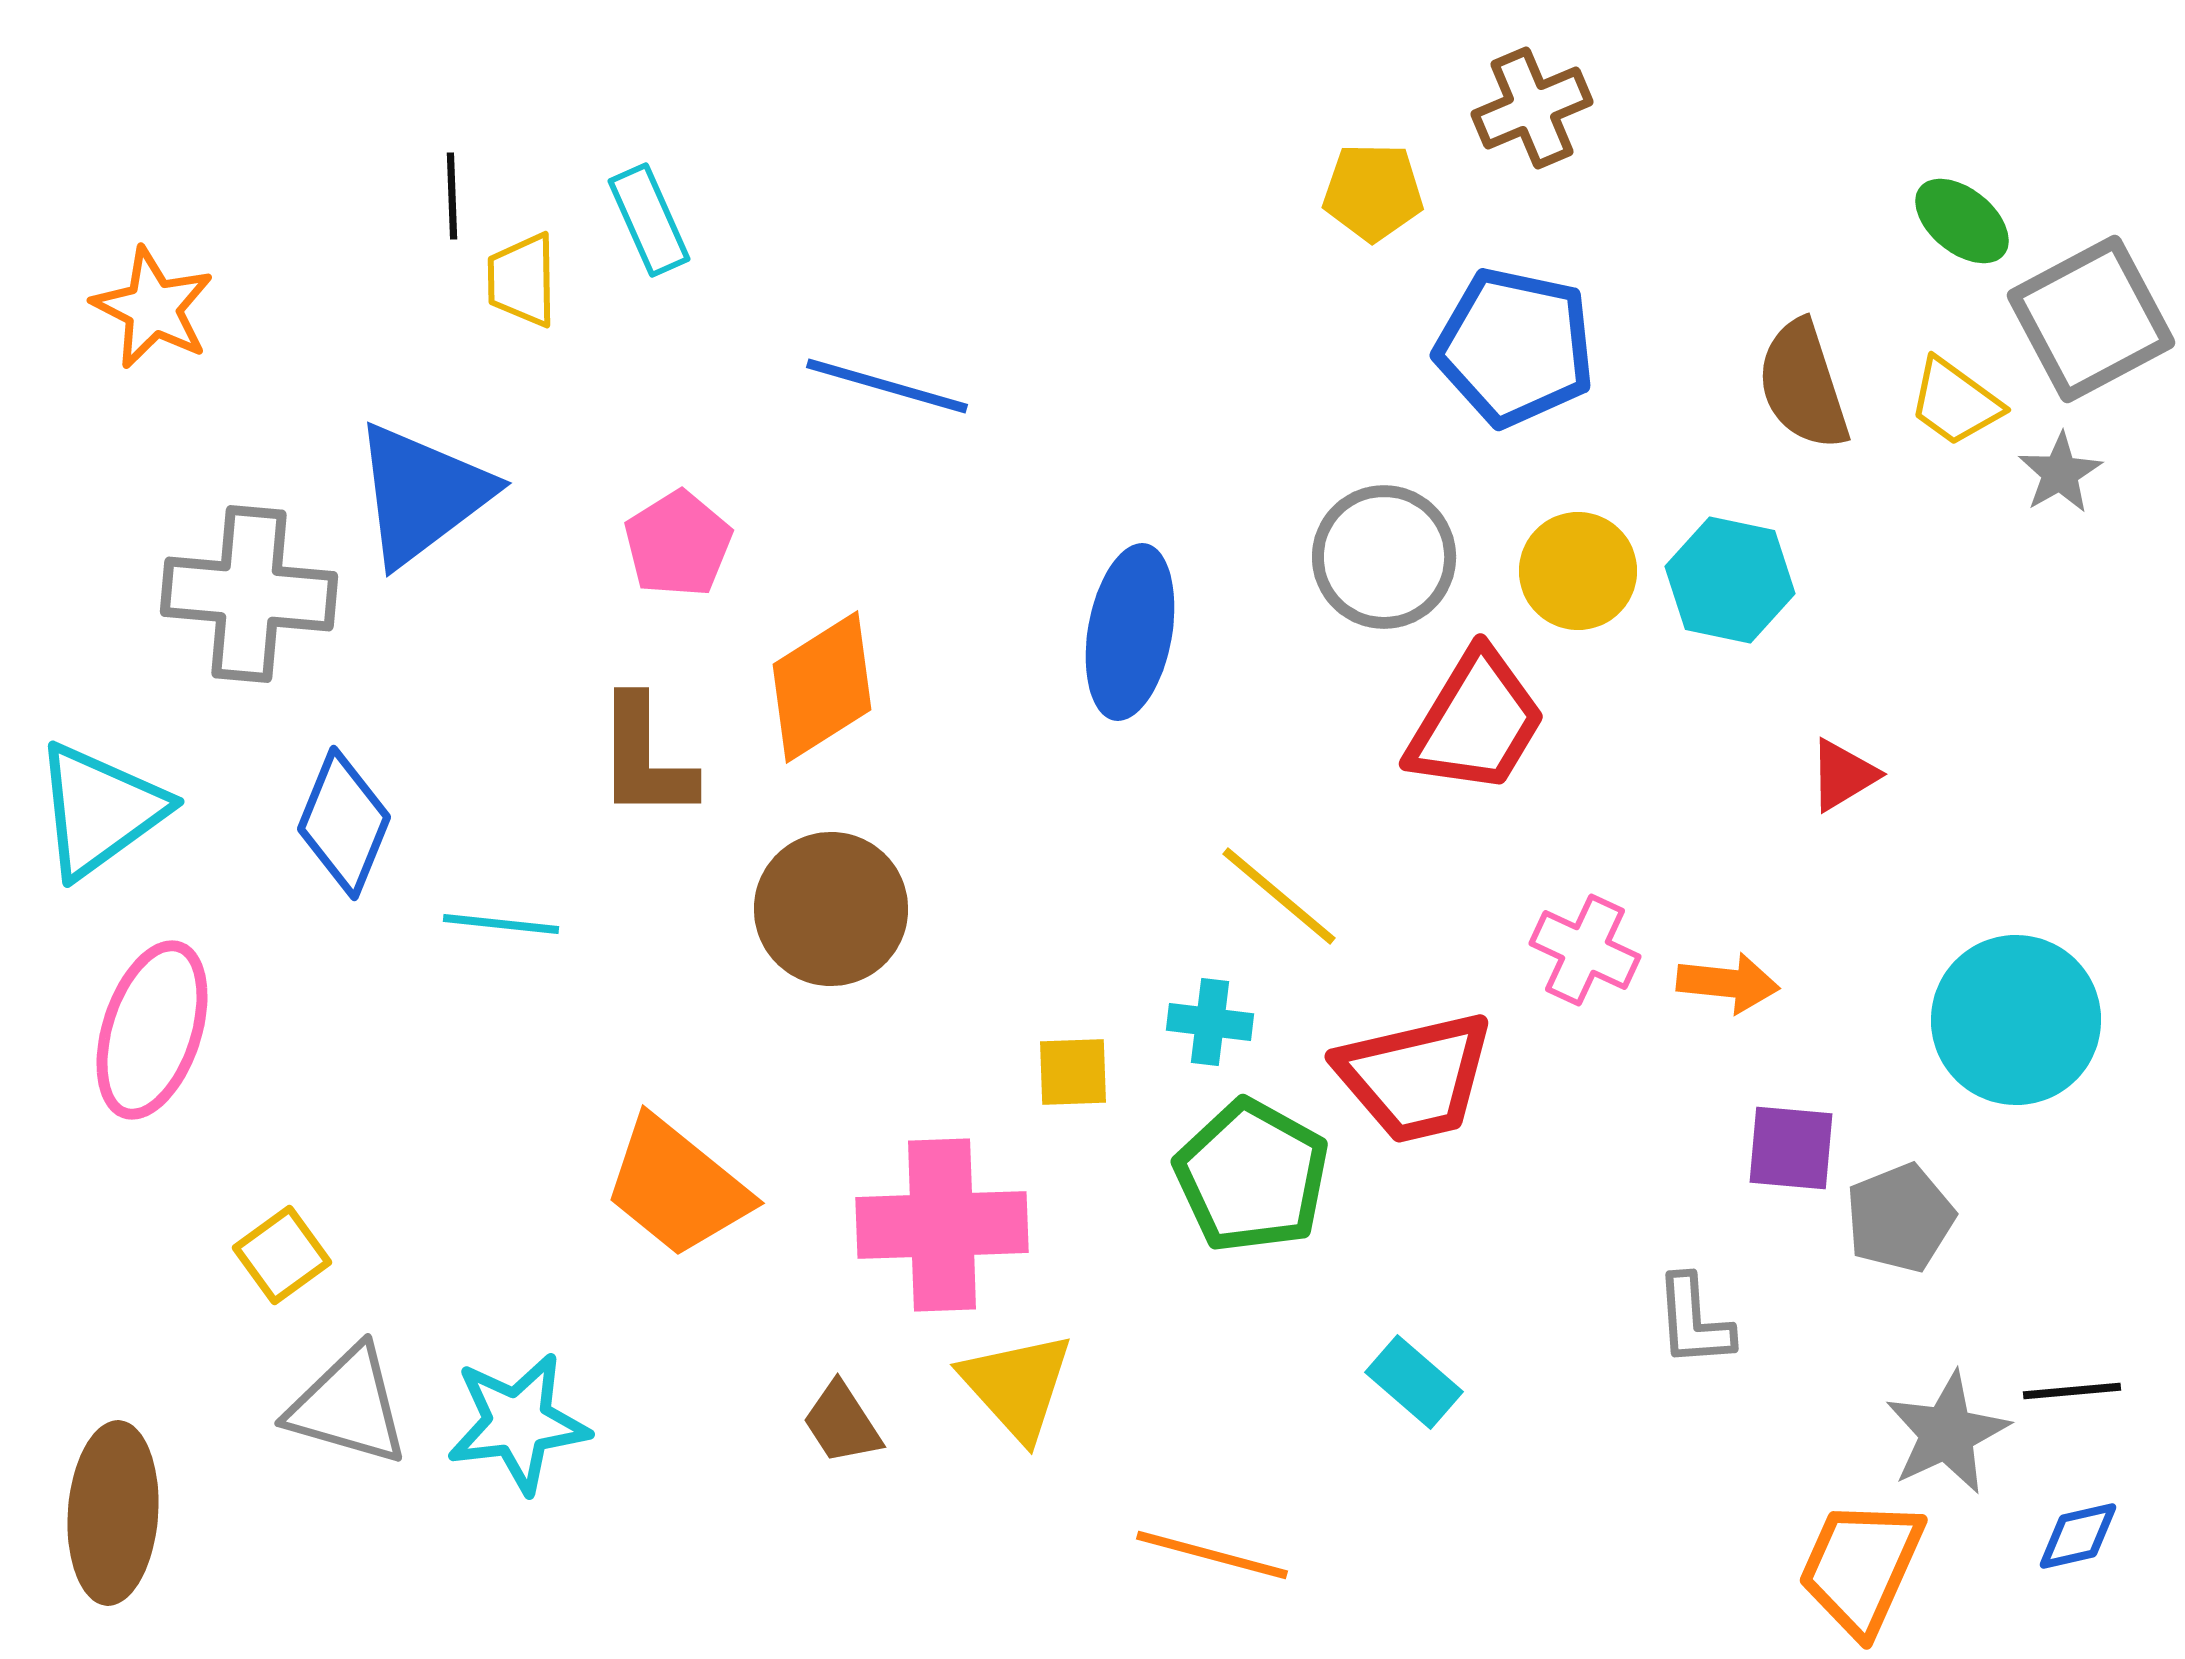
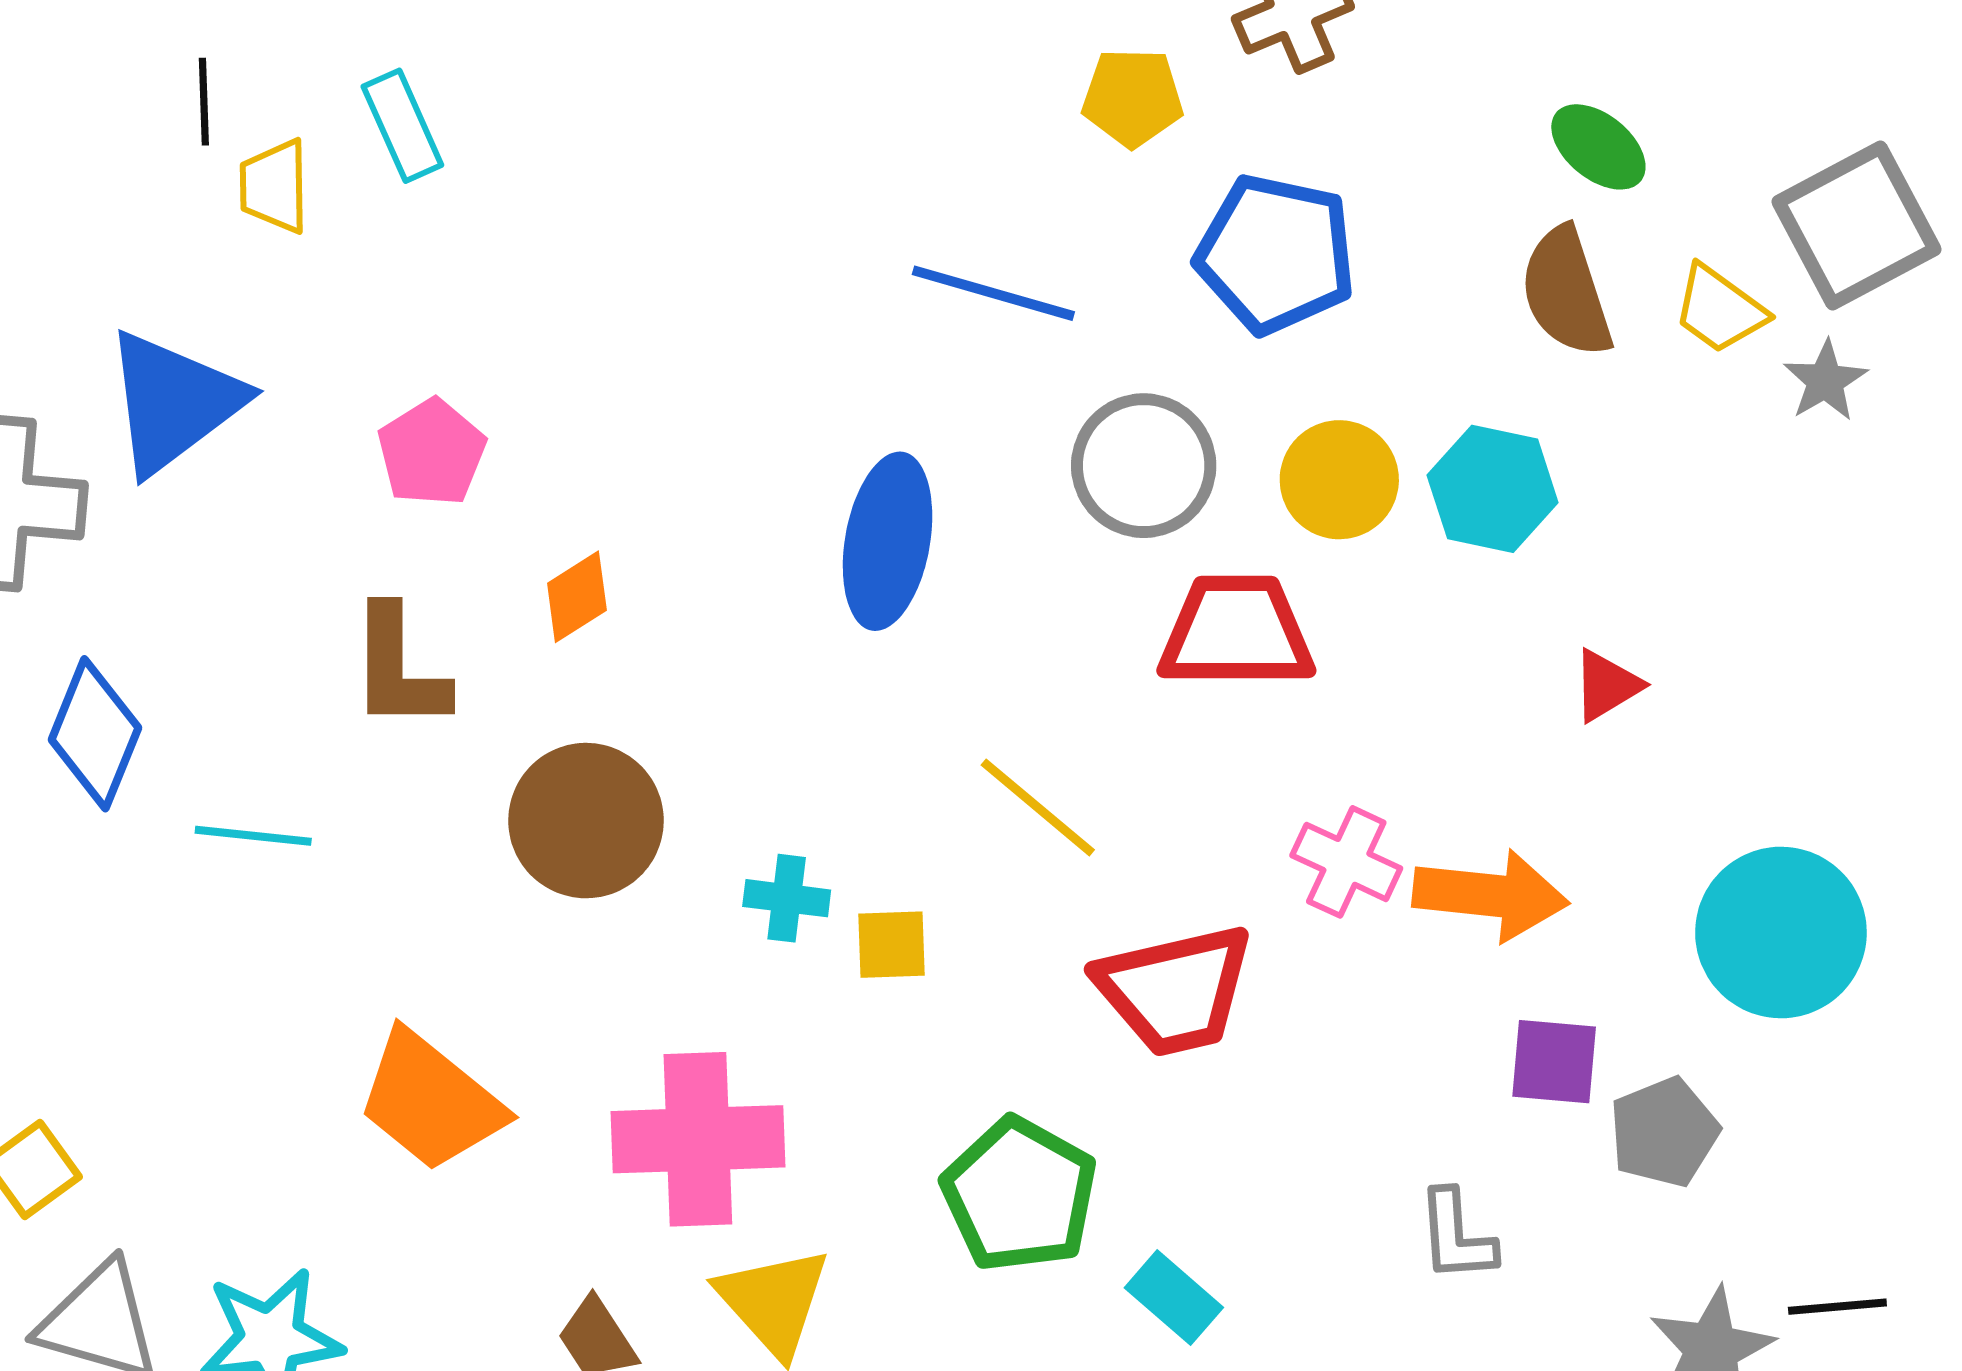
green ellipse: (1962, 221) -> (1598, 147), moved
blue line: (887, 386) -> (993, 293), moved
orange diamond: (822, 687) -> (577, 597), size x0.6
red trapezoid: (1476, 722) -> (1236, 632), turned -121
orange arrow: (1728, 983) -> (1491, 895), size x1.5
cyan cross: (1210, 1022) -> (787, 898), moved
yellow square: (1073, 1072) -> (892, 945), moved
green pentagon: (1252, 1176) -> (1020, 1195), moved

